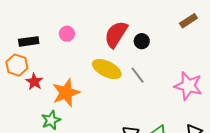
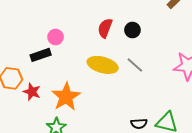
red semicircle: (116, 34) -> (105, 28), size x0.7
black rectangle: (29, 41) -> (41, 55), moved

